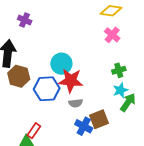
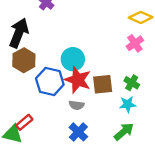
green cross: (119, 70) -> (132, 83), turned 32
green arrow: (128, 102) -> (124, 132), moved
brown square: (99, 119) -> (103, 84), moved

